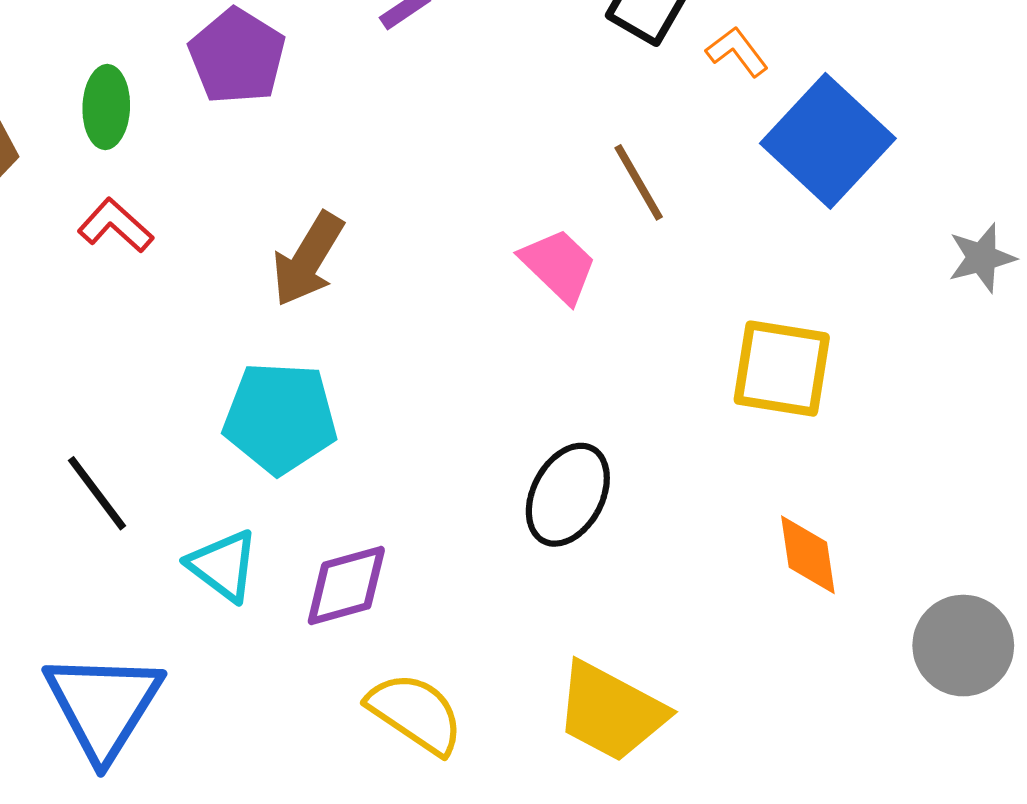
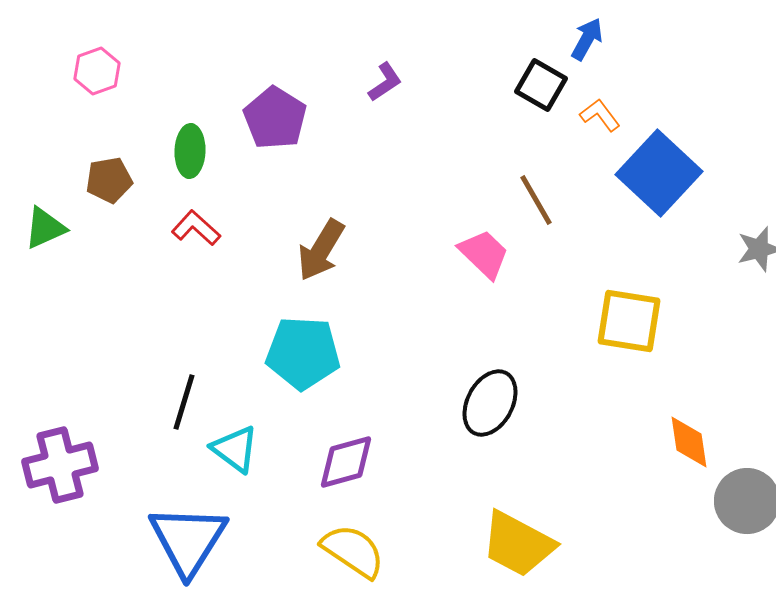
black line: (97, 493) -> (184, 402), turned 54
orange diamond: (808, 555) -> (689, 442), moved
cyan triangle: (223, 566) -> (235, 449), moved
yellow semicircle: (416, 713) -> (353, 551), moved

